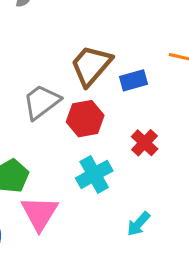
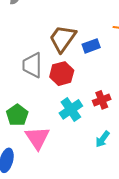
gray trapezoid: (41, 102) -> (32, 65), turned -48
red cross: (145, 143) -> (102, 100), moved, turned 30

